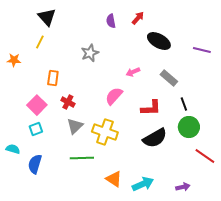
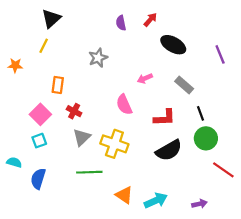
black triangle: (47, 17) -> (51, 19), turned 30
purple line: (202, 50) -> (220, 54), turned 54
pink semicircle: (114, 96) -> (124, 105), turned -66

